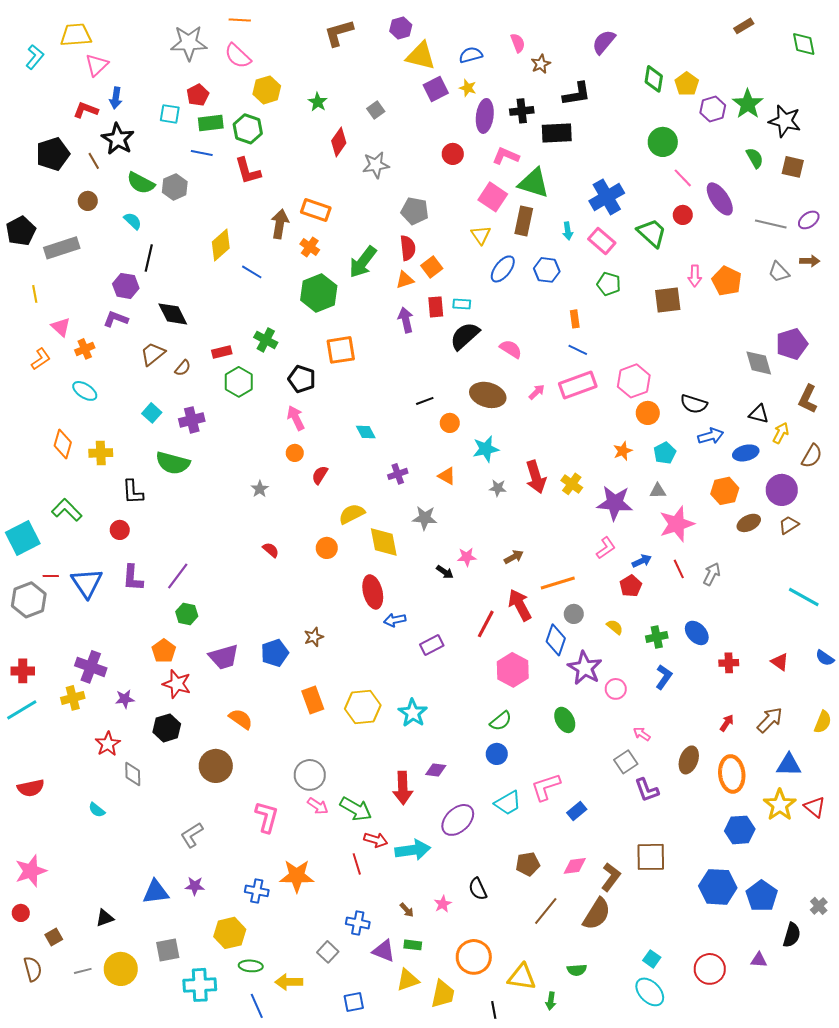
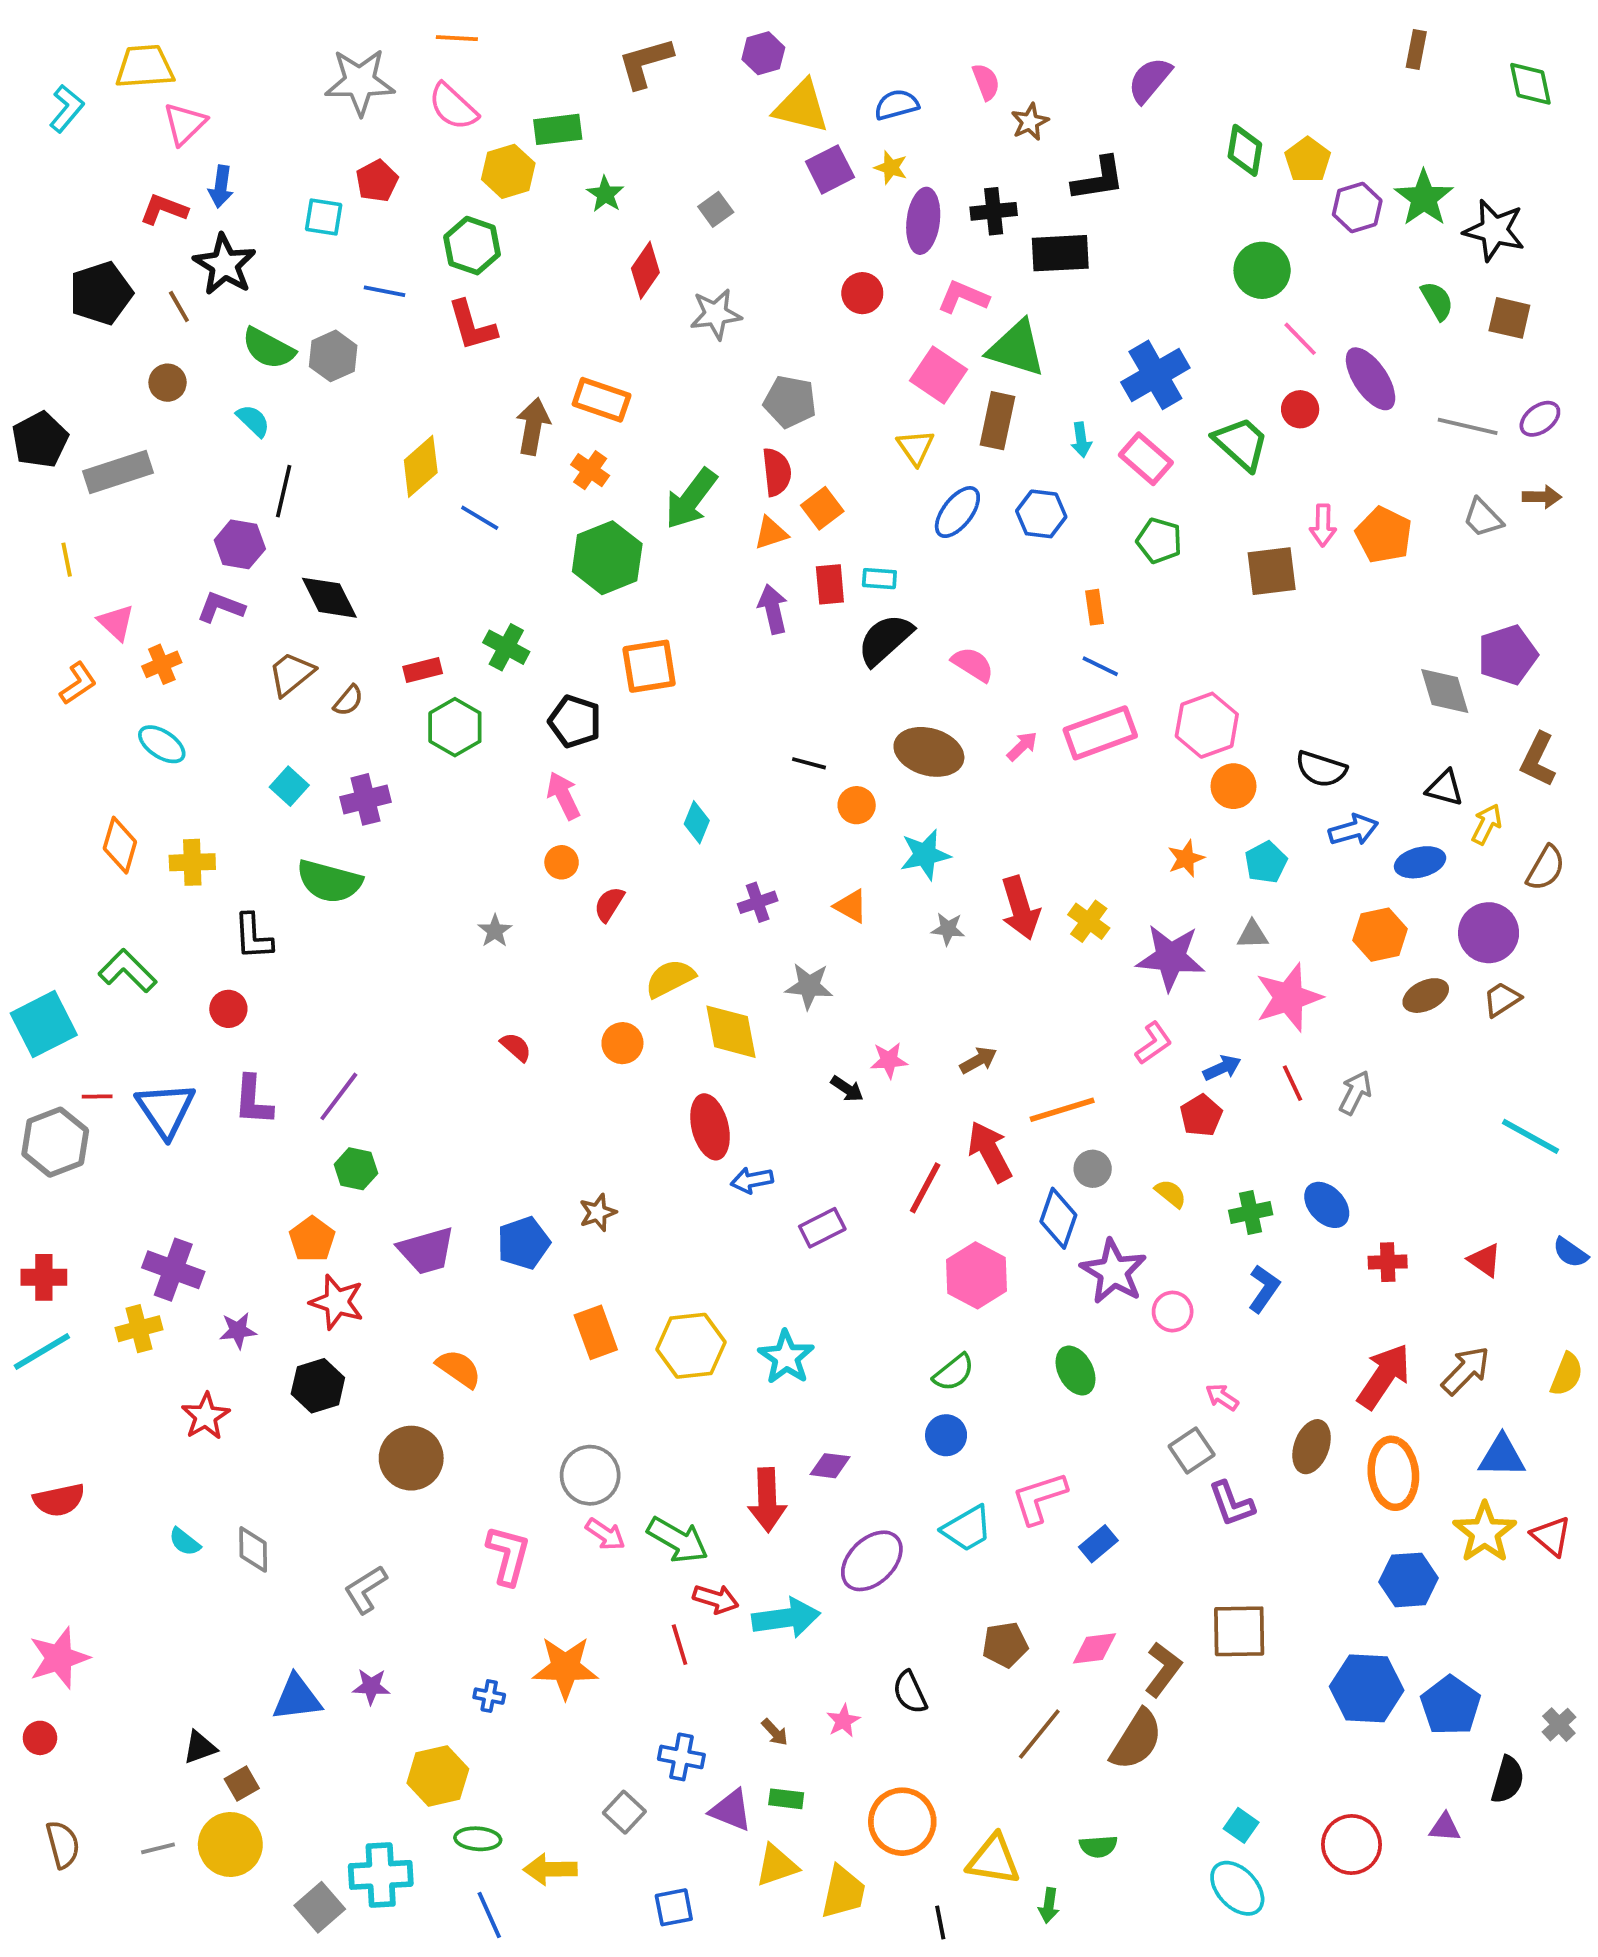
brown rectangle: (744, 26) -> (1416, 49), turned -48
green rectangle: (211, 123) -> (558, 129), moved
black line: (425, 401) -> (809, 763), turned 36
cyan diamond: (366, 432) -> (697, 822), turned 50
red arrow: (727, 723) -> (1384, 1376), size x2.0
gray diamond: (133, 774) -> (253, 1549), moved
blue cross: (257, 891) -> (489, 1696), size x0.7
brown square: (54, 937) -> (242, 1784), moved
gray square: (168, 950) -> (320, 1907), moved, turned -30

